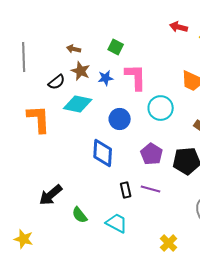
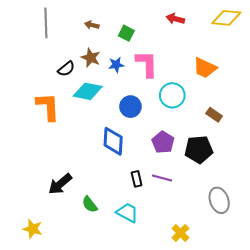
red arrow: (179, 27) -> (175, 19), moved
brown arrow: (74, 49) -> (92, 25), moved
gray line: (24, 57) -> (46, 23), moved

